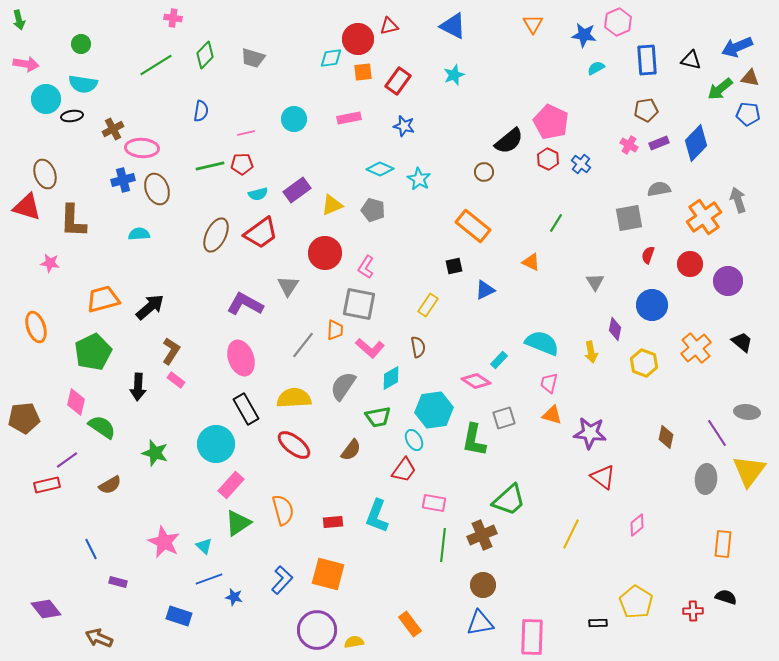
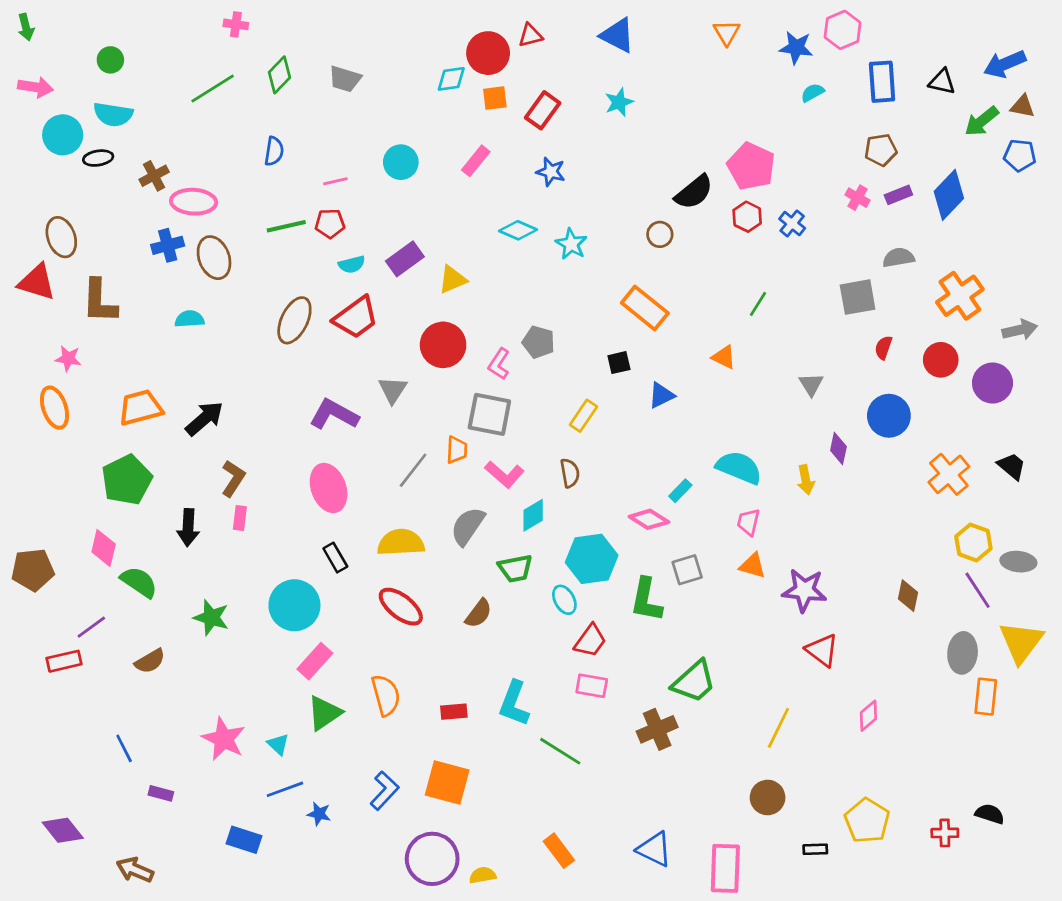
pink rectangle: (349, 118) -> (476, 161), turned -40
gray arrow: (738, 200) -> (1020, 330), moved, turned 95
gray pentagon: (373, 210) -> (538, 342), moved
orange ellipse: (36, 327) -> (54, 408), moved
yellow hexagon: (644, 363) -> (973, 543), moved
pink rectangle: (176, 380) -> (240, 518), turned 60
black rectangle: (246, 409) -> (335, 558), size x0.7
red trapezoid: (404, 470) -> (590, 641), moved
orange rectangle: (723, 544) -> (986, 697), moved
green line: (443, 545) -> (560, 751), moved, turned -64
brown circle: (483, 585) -> (768, 797), moved
blue triangle: (480, 623) -> (654, 849), turned 36

